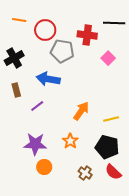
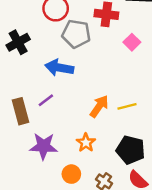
brown rectangle: (16, 90) -> (21, 111), moved, size x1.5
yellow line: (111, 119) -> (127, 106), moved
orange circle: (44, 167) -> (71, 174), moved

